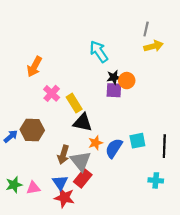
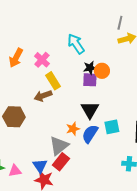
pink cross: (52, 93) -> (42, 60), moved
yellow rectangle: (74, 103) -> (53, 81), moved
black triangle: (83, 122) -> (90, 110), moved, turned 48
brown arrow: (63, 155) -> (43, 96), moved, turned 54
gray triangle: (81, 161) -> (59, 146), turned 30

